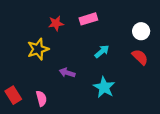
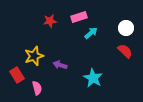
yellow star: (38, 49) -> (34, 56), moved
cyan arrow: (102, 51) -> (91, 33), moved
red rectangle: (13, 95) -> (17, 75), moved

